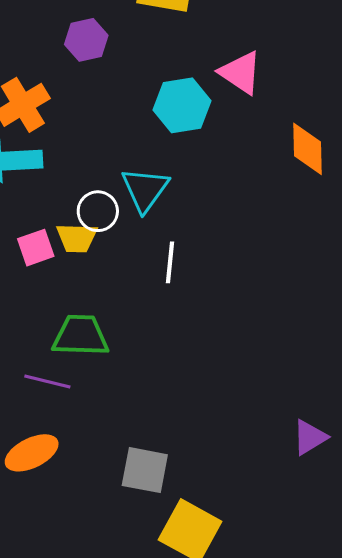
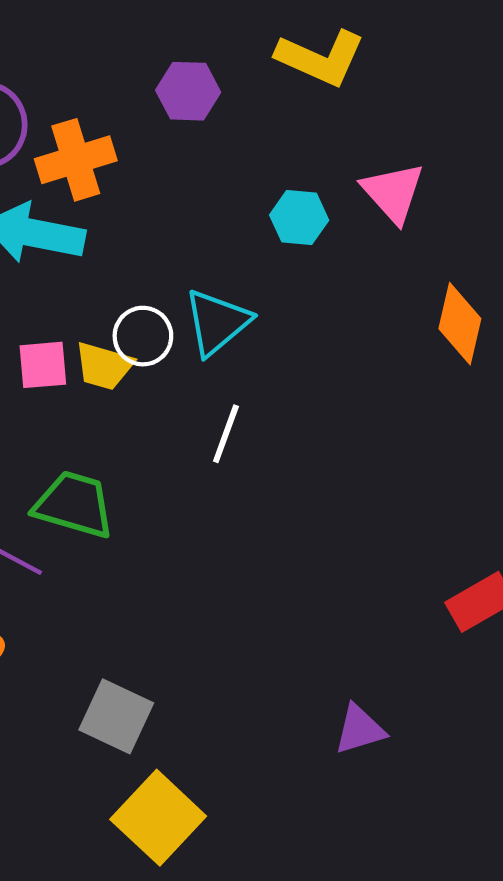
cyan hexagon: (182, 105) -> (299, 218), size x0.7

